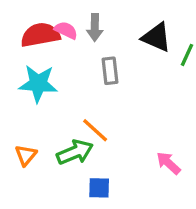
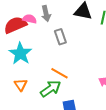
cyan star: (38, 84) -> (20, 54), turned -30
orange triangle: (26, 155) -> (21, 85), moved

